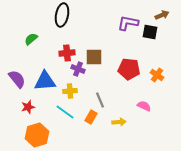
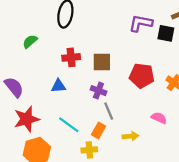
purple cross: (78, 69) -> (98, 91), moved
blue triangle: (45, 81) -> (59, 86), moved, size x0.6
yellow cross: (70, 91) -> (89, 150), moved
red star: (28, 107) -> (27, 119), size x1.6

